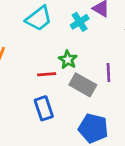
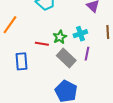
cyan cross: (80, 22) -> (80, 34), moved
blue rectangle: (44, 108) -> (21, 61), moved

